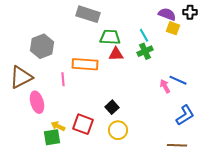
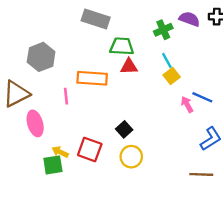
yellow square: (173, 28) -> (172, 76), moved, turned 32
cyan line: (144, 35) -> (167, 61), moved
green cross: (145, 51) -> (163, 30), moved

